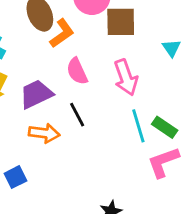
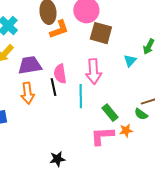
pink semicircle: (77, 71) -> (60, 74), moved
cyan line: (138, 126) -> (81, 96), moved
orange arrow: (44, 133) -> (28, 93), turned 60

